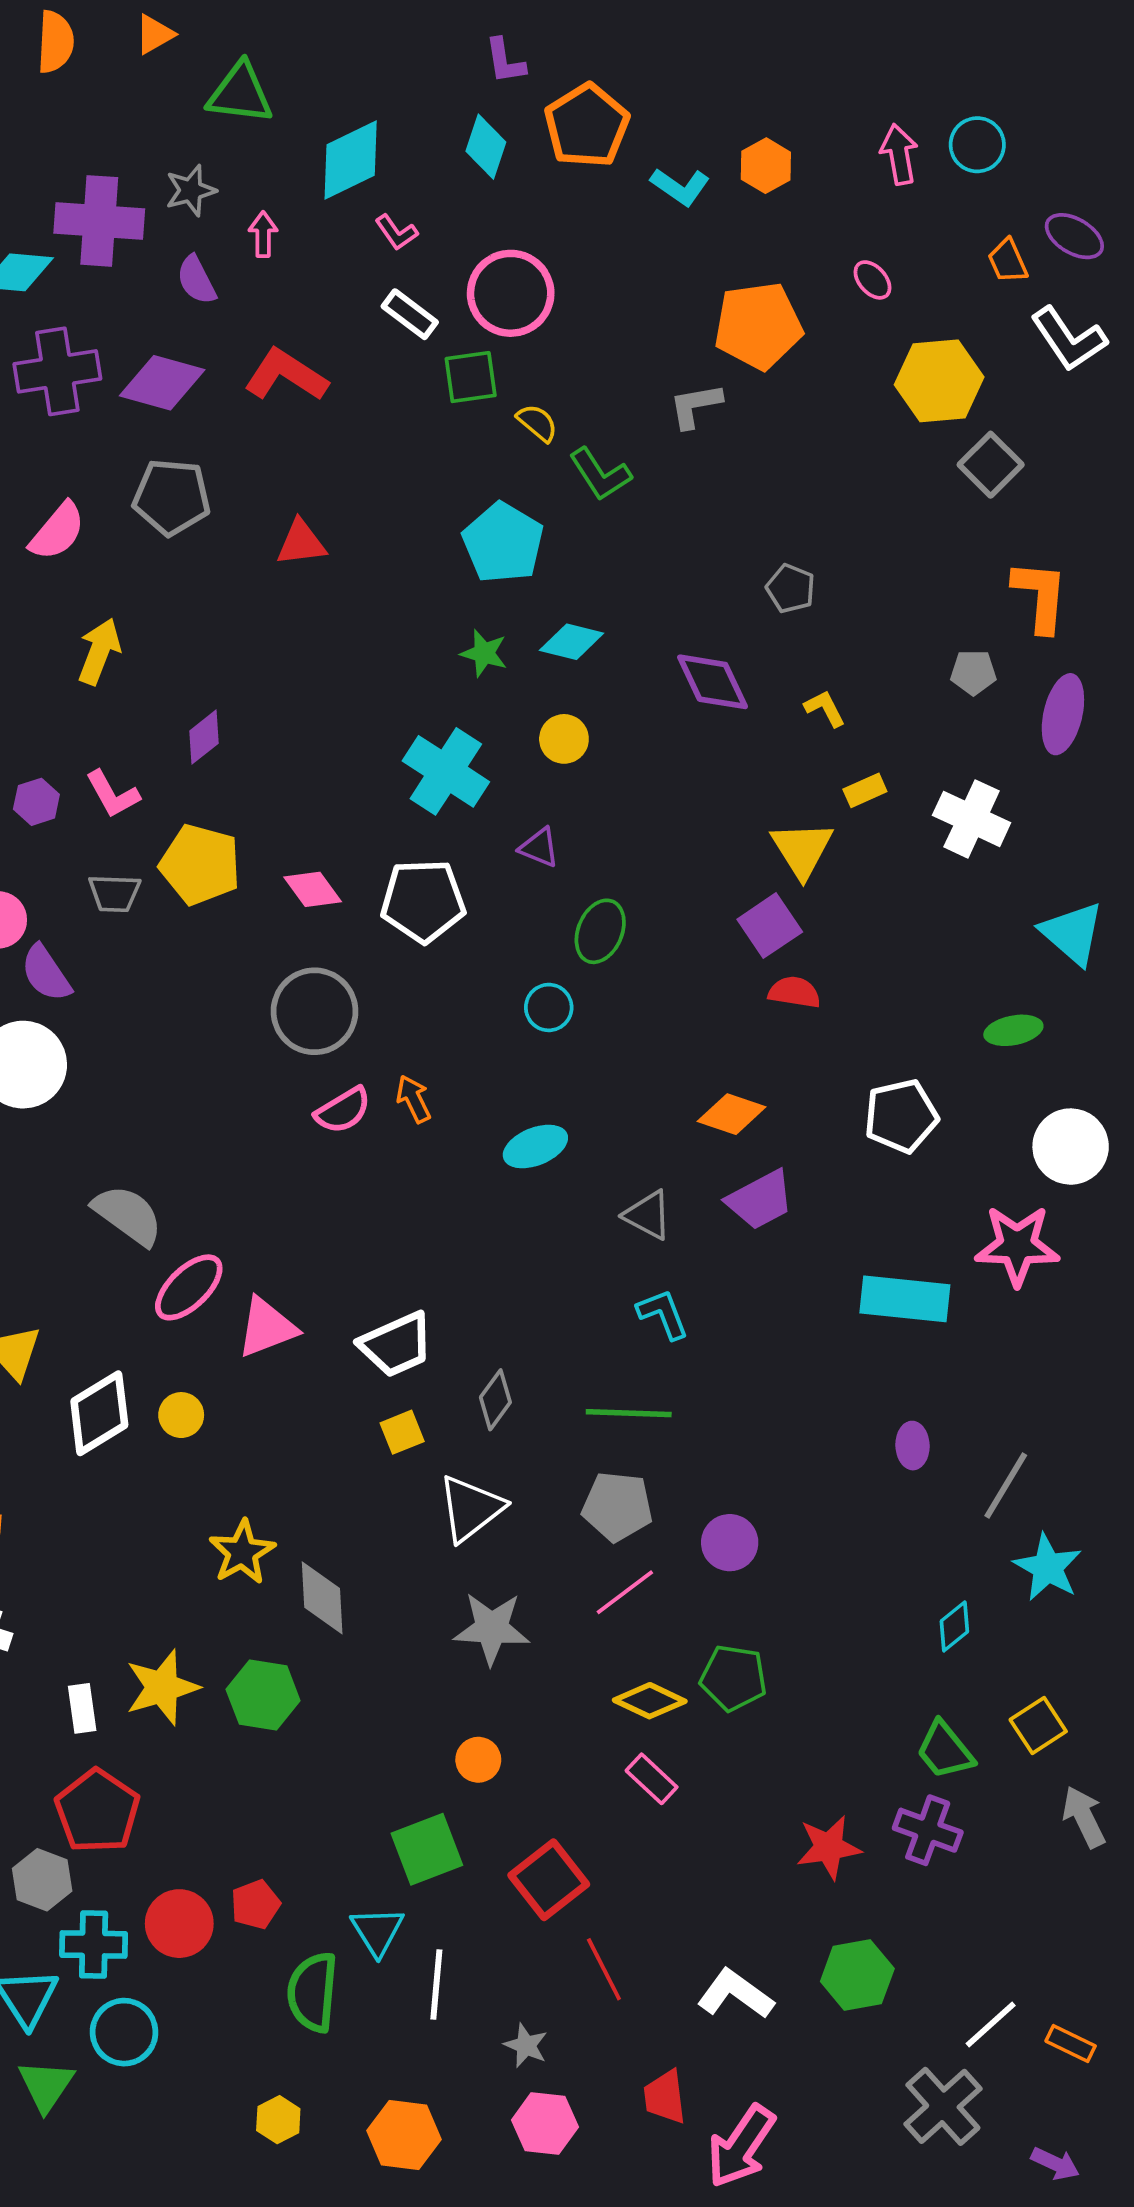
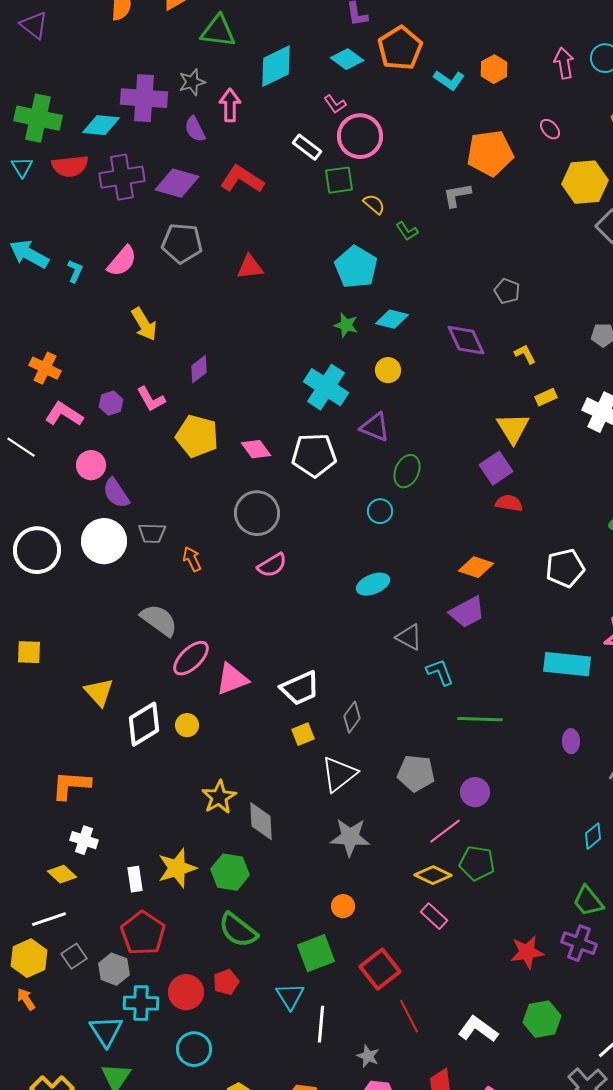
cyan diamond: (486, 147) -> (347, 59), turned -72
pink L-shape: (396, 232) -> (335, 104), moved
pink arrow: (263, 234) -> (230, 105), size x1.4
green L-shape: (600, 474) -> (407, 231), size x0.7
yellow arrow: (99, 651) -> (144, 324), turned 128
purple triangle: (539, 847) -> (375, 427), size x1.4
gray trapezoid: (115, 893) -> (152, 533), moved
orange arrow: (414, 1099) -> (192, 559), moved
purple trapezoid: (760, 1200) -> (467, 612), moved
gray triangle: (648, 1215) -> (409, 637), moved
green line: (629, 1413) -> (480, 719), moved
pink line: (625, 1592) -> (445, 831), moved
green semicircle: (313, 1992) -> (238, 930), moved, turned -57
cyan circle: (124, 2032) -> (194, 1049), moved

